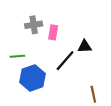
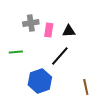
black triangle: (85, 46) -> (69, 31), moved
blue hexagon: (33, 78) -> (40, 81), moved

